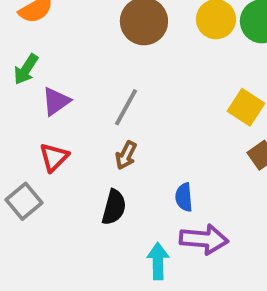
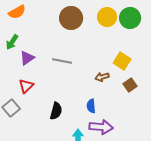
gray line: (126, 107) -> (62, 61), turned 72
brown arrow: (126, 155) -> (102, 77), moved, turned 48

